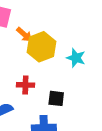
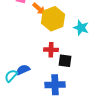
red cross: (25, 85) -> (51, 50), moved

